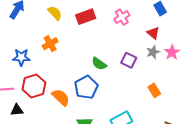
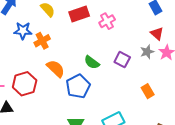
pink cross: (122, 17) -> (107, 21), moved
red triangle: (153, 33) -> (157, 34), moved
blue star: (21, 57) -> (23, 31), moved
orange semicircle: (61, 97) -> (56, 69), moved

